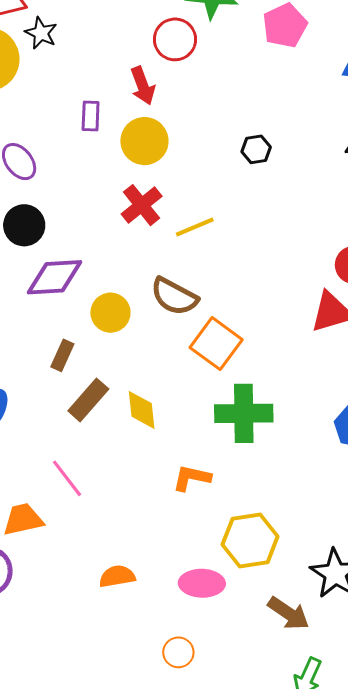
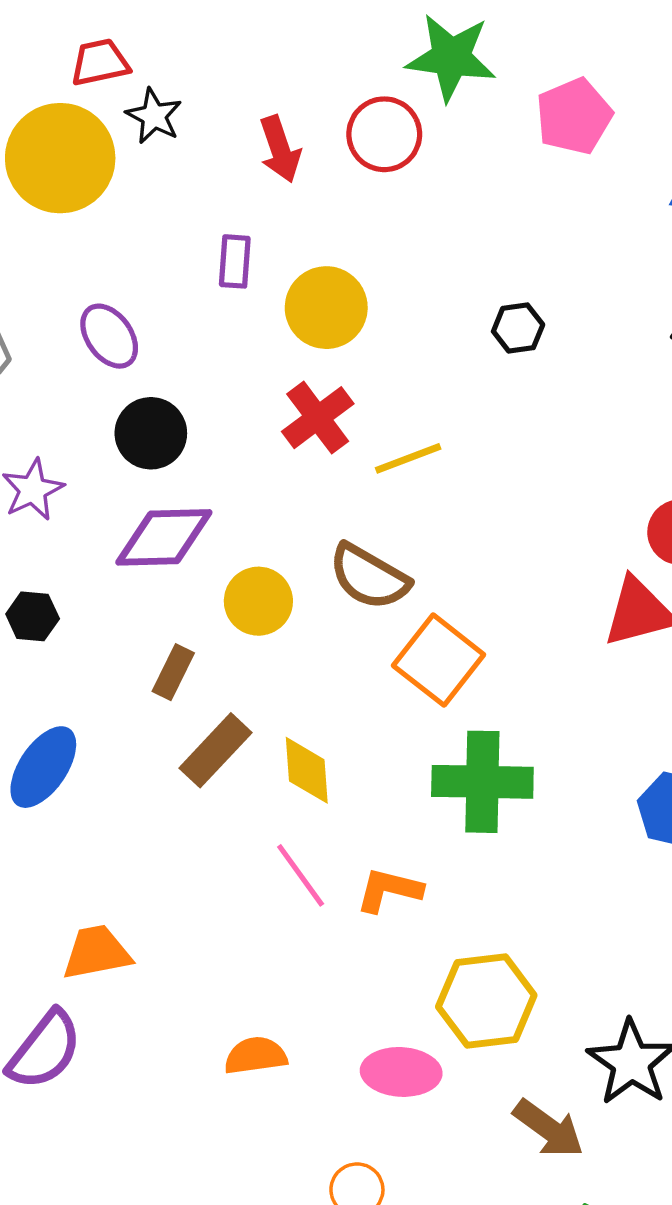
red arrow: (143, 86) -> (280, 149), moved
black circle: (24, 225) -> (151, 433), moved
pink line: (67, 478) -> (301, 875), moved

